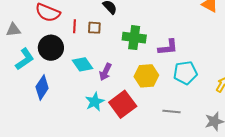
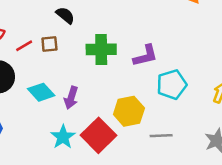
red line: (74, 26) -> (24, 46), turned 64
yellow hexagon: (146, 76) -> (129, 111), moved

